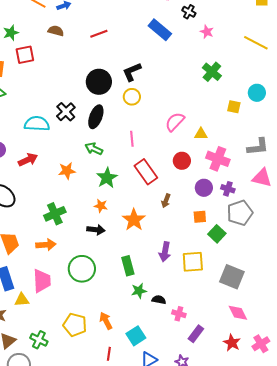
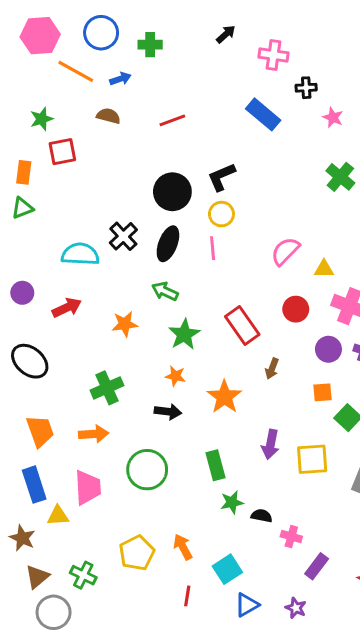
black cross: (189, 12) -> (306, 88), turned -32
pink line: (132, 139) -> (213, 248), moved
yellow pentagon: (75, 325) -> (137, 553), turned 30

